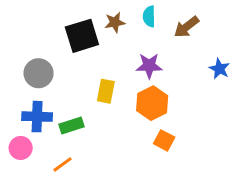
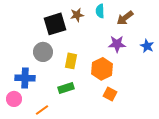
purple star: (149, 66) -> (117, 44), moved
gray circle: (39, 73) -> (43, 52), moved
green rectangle: (71, 126) -> (66, 88), moved

